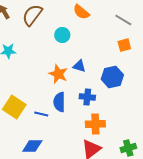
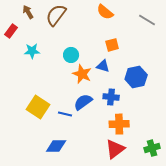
cyan circle: (62, 35) -> (71, 55), moved
orange square: (124, 45) -> (112, 45), moved
blue semicircle: (59, 102) -> (83, 102), turned 54

